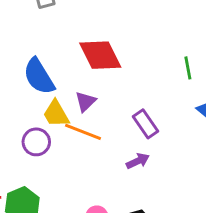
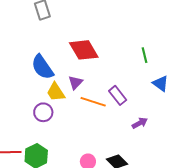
orange line: (83, 132) -> (93, 102), moved
purple arrow: (138, 161) -> (140, 123), moved

